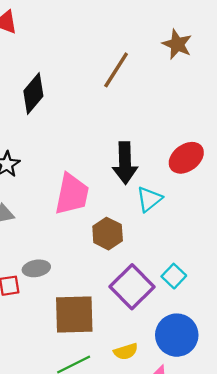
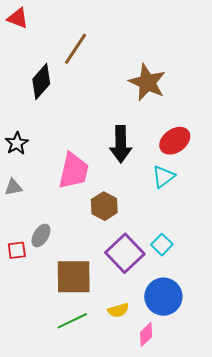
brown star: (177, 44) -> (147, 82), moved, size x1.4
brown line: (116, 70) -> (76, 49), moved
cyan triangle: (149, 199) -> (163, 177), moved
gray ellipse: (36, 268) -> (41, 236), turned -50

